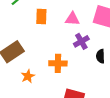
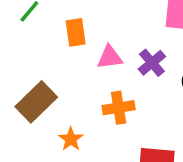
pink triangle: (72, 19) -> (110, 57), moved

